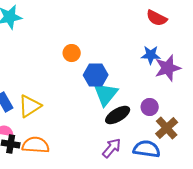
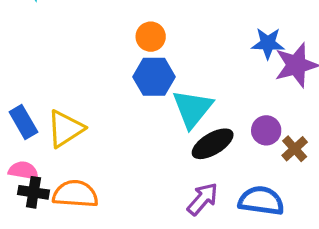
orange circle: (72, 53) -> (151, 37), moved
blue hexagon: (96, 75) -> (154, 77), moved
brown cross: (167, 128) -> (295, 149), moved, size x0.7

